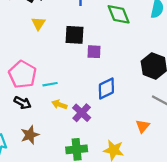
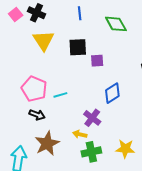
yellow triangle: (38, 23) -> (43, 41), size x1.6
yellow arrow: (59, 104) -> (80, 134), moved
brown star: (30, 135) -> (47, 143), size x1.4

